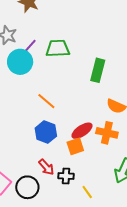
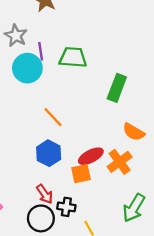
purple line: (30, 46) -> (41, 51), turned -56
orange cross: (107, 133) -> (120, 162), turned 35
black circle: (27, 187) -> (41, 218), moved

